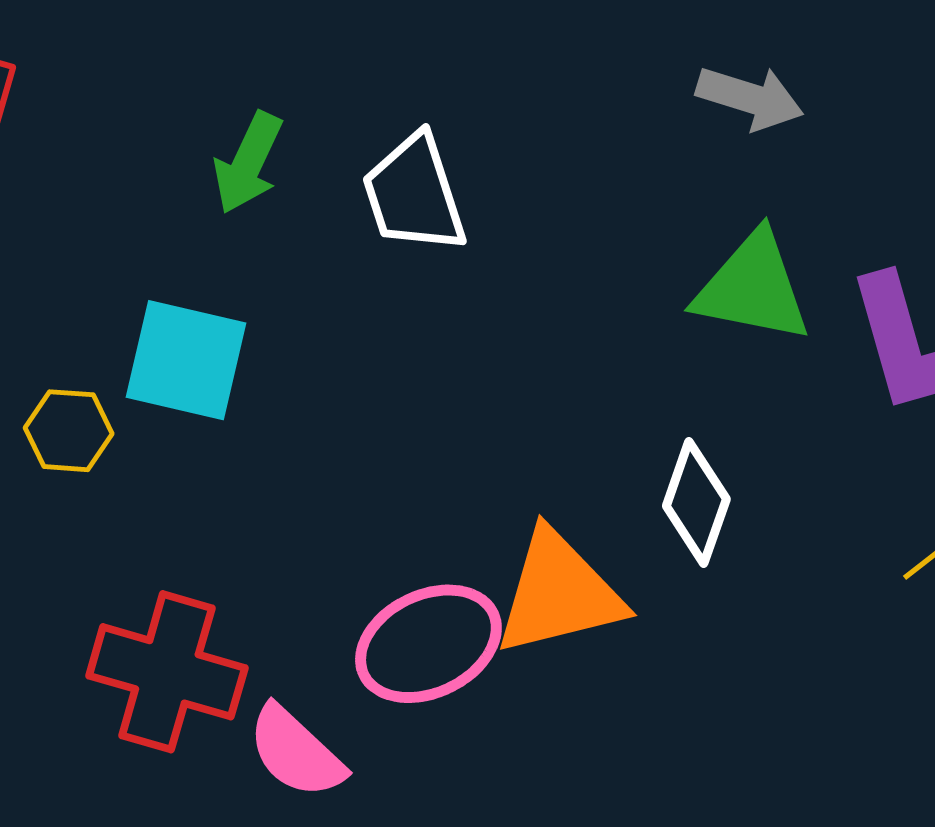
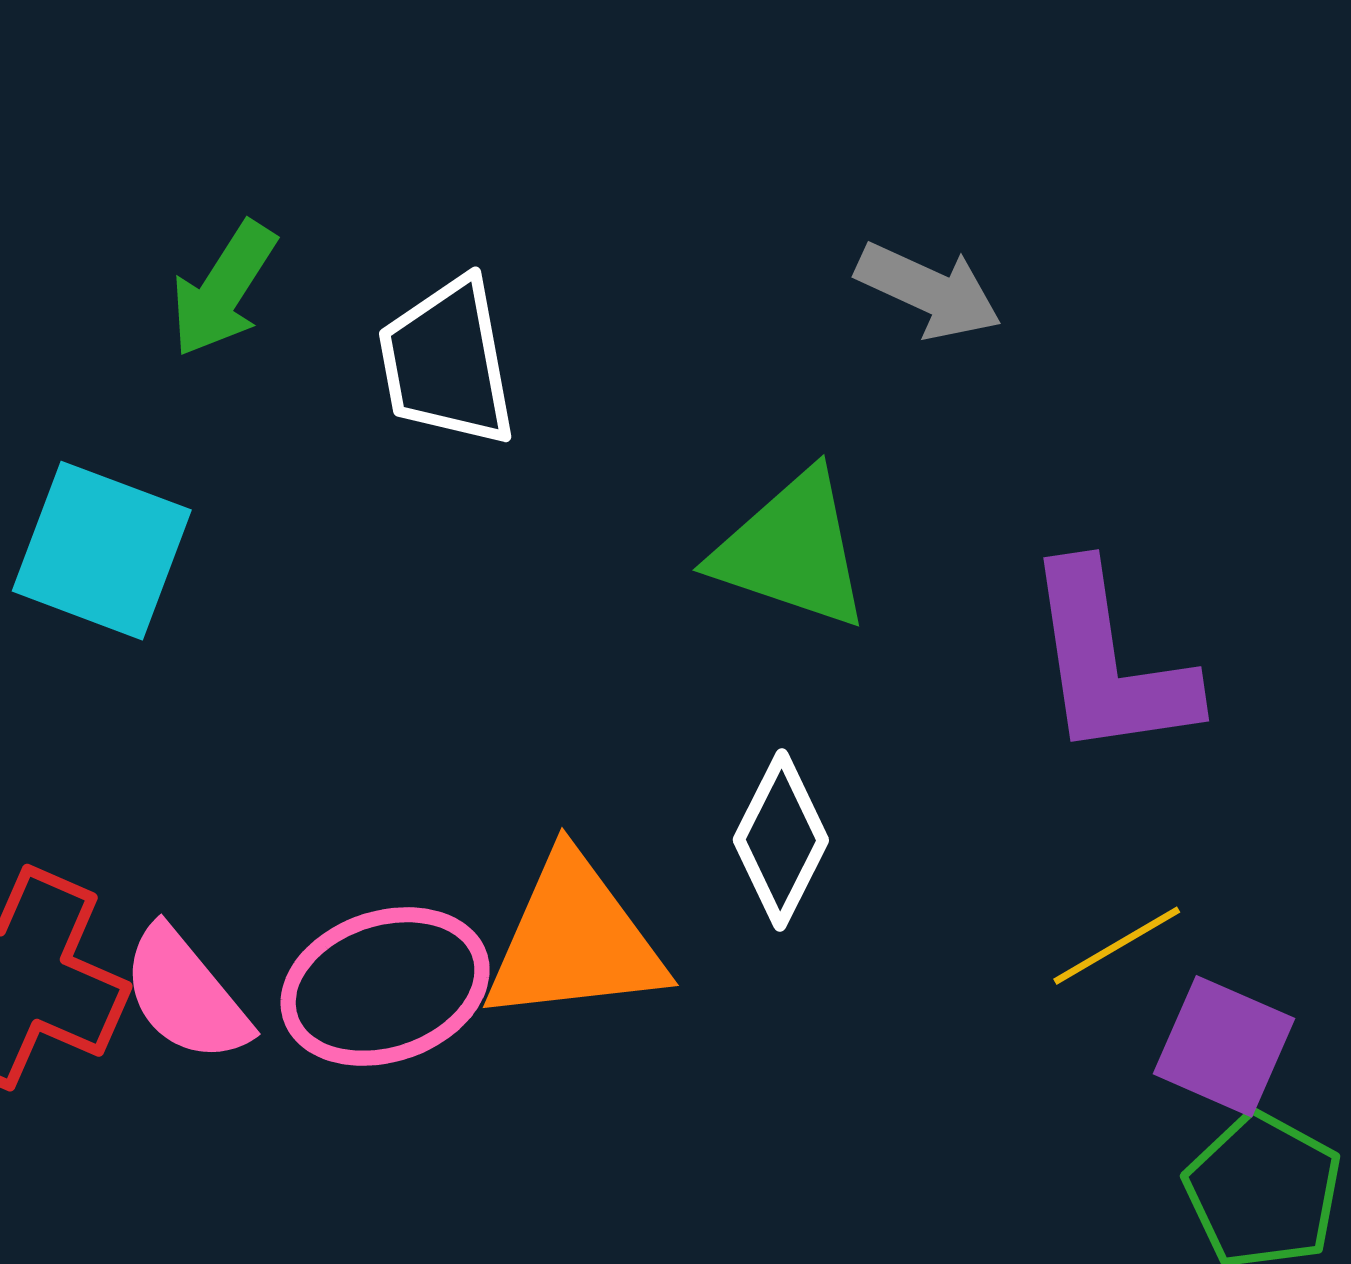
green triangle: (753, 288) -> (792, 550), moved
pink semicircle: (296, 752) -> (185, 995), moved

